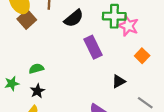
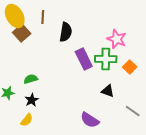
green cross: (114, 16) -> (106, 59), moved
black semicircle: (74, 18) -> (66, 32), turned -42
black triangle: (119, 81) -> (108, 91), turned 48

